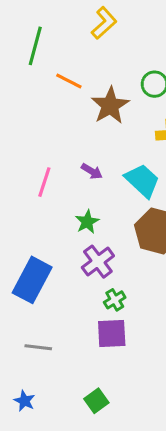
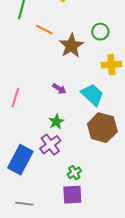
pink line: (44, 182) -> (15, 98), moved
purple cross: (98, 262) -> (50, 145), moved

